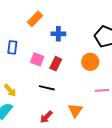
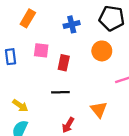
blue cross: (58, 34) -> (72, 24), moved
pink square: (37, 59) -> (41, 50), moved

